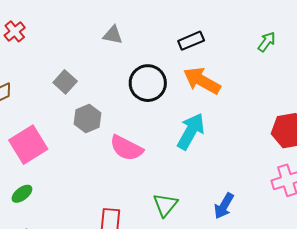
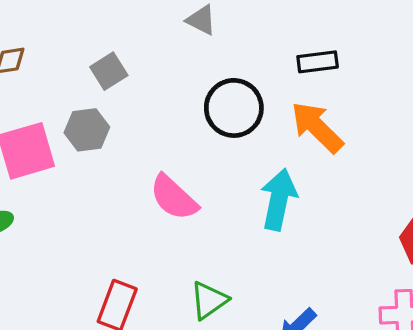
gray hexagon: (88, 118) -> (87, 130), moved
cyan arrow: (191, 131) -> (279, 199), turned -33

